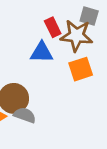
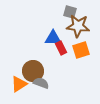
gray square: (89, 16) -> (70, 12), moved
red rectangle: (53, 27) -> (61, 48), moved

